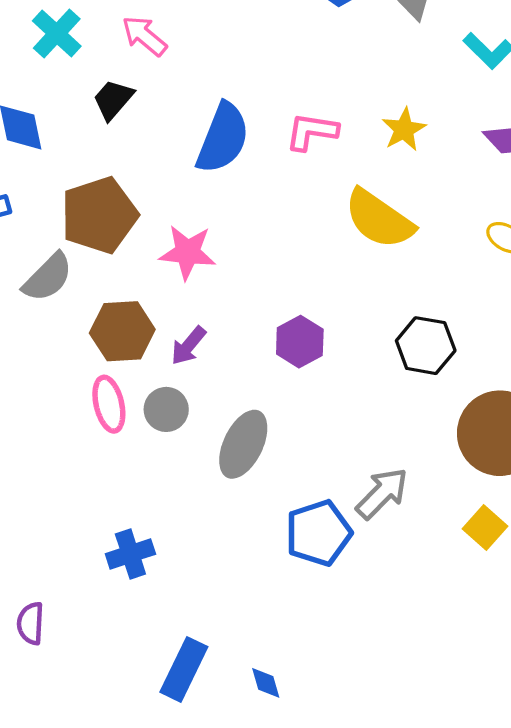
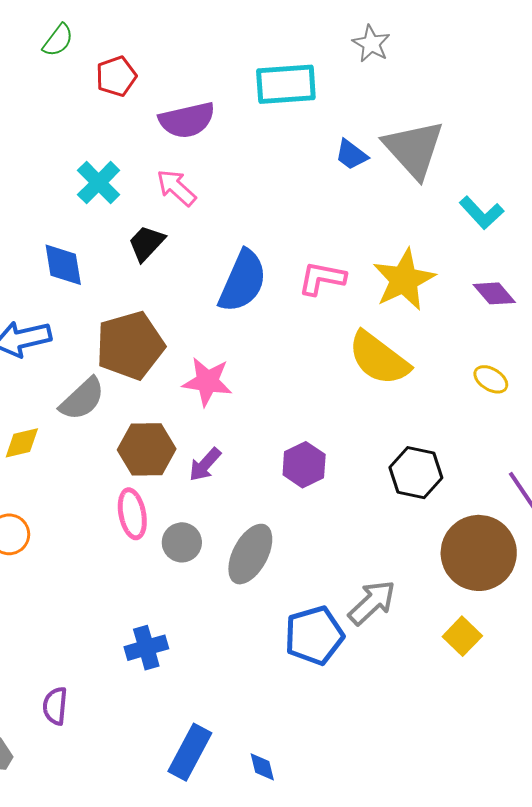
yellow star: (404, 129) -> (404, 280), size x1.6
gray circle: (166, 409) -> (182, 542), moved

